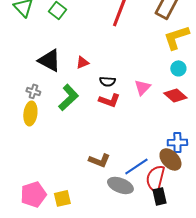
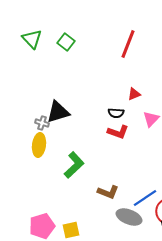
black triangle: (49, 60) -> (58, 112), moved, turned -45
red triangle: (82, 62) -> (134, 94), moved
green L-shape: (68, 97) -> (74, 165), moved

